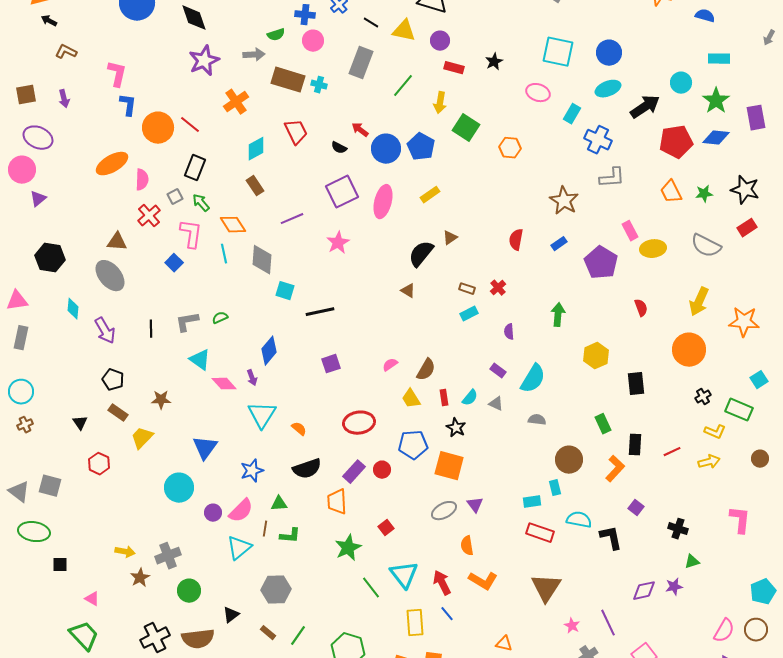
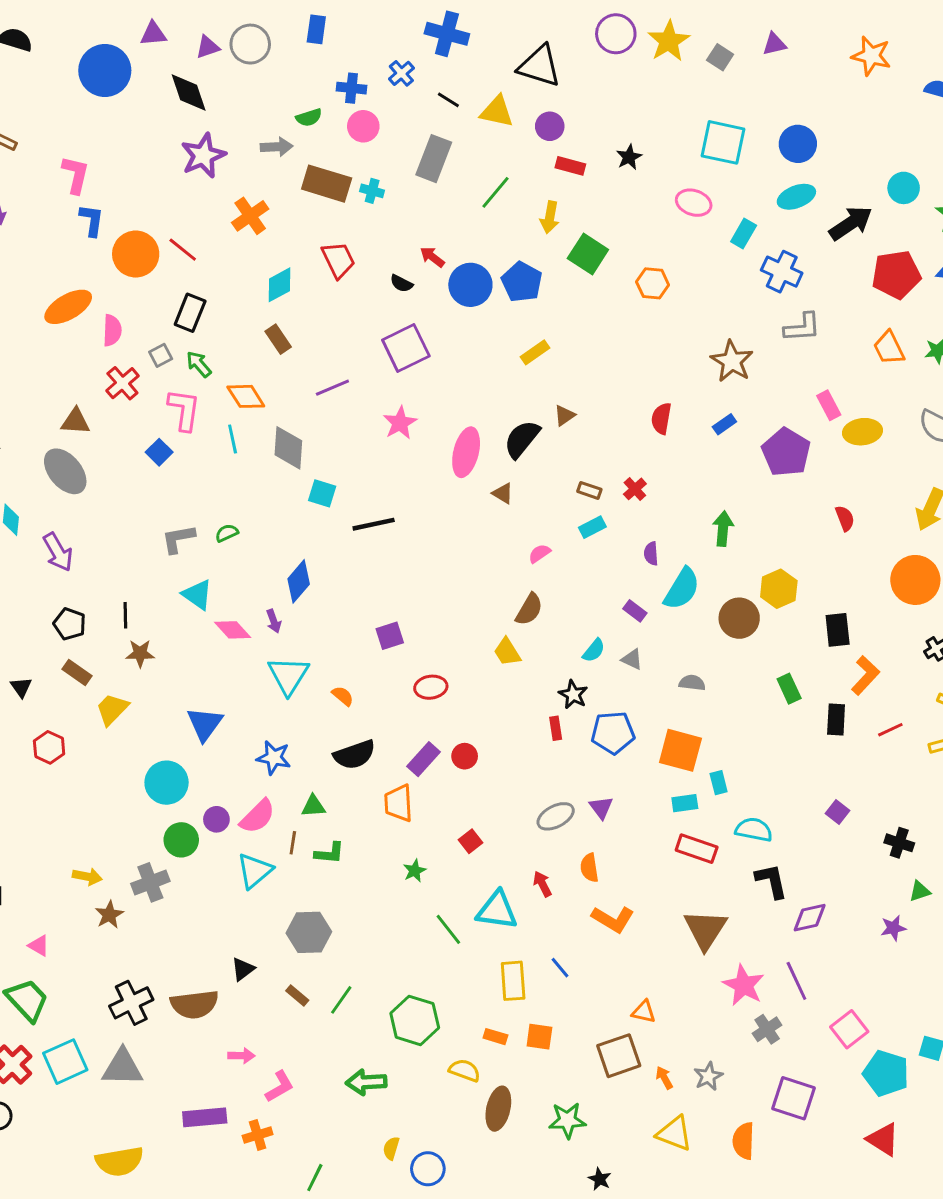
pink ellipse: (383, 202) -> (466, 452), moved
black line: (151, 329) -> (125, 615), moved
purple square: (331, 364) -> (390, 636), moved
pink semicircle: (390, 365) -> (539, 554), moved
cyan semicircle: (533, 379) -> (682, 589), moved
red rectangle: (444, 398) -> (556, 728), moved
red ellipse: (359, 423) -> (431, 687), size x0.7
blue pentagon: (413, 445) -> (613, 733), moved
brown circle: (569, 460) -> (739, 618), moved
orange square: (449, 466) -> (680, 750), moved
orange L-shape: (615, 469) -> (865, 675), moved
blue star: (252, 471) -> (274, 758), turned 30
black L-shape: (611, 538) -> (771, 881), moved
green star: (348, 548) -> (415, 871), size x0.6
cyan triangle: (404, 575) -> (497, 910), turned -44
red arrow: (442, 583) -> (542, 884), moved, size x0.7
green circle: (189, 591) -> (181, 840), moved
purple diamond: (644, 591) -> (810, 918), moved
pink star: (572, 626) -> (744, 985), size x1.8

